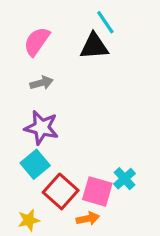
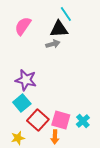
gray arrow: (41, 83) -> (53, 44), moved
cyan cross: (124, 179) -> (83, 121), moved
orange arrow: (88, 219) -> (55, 137), turned 104

